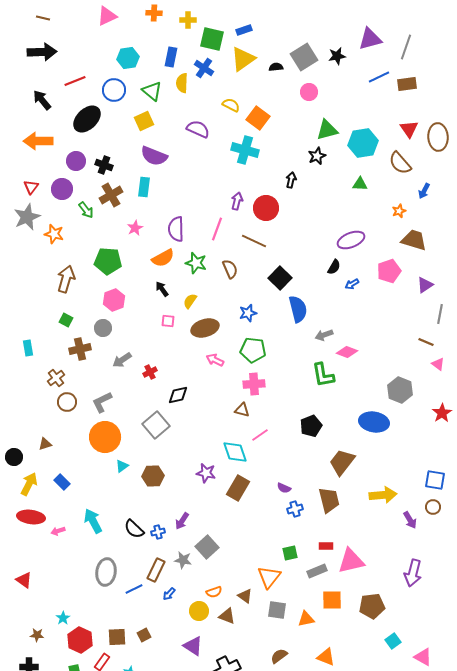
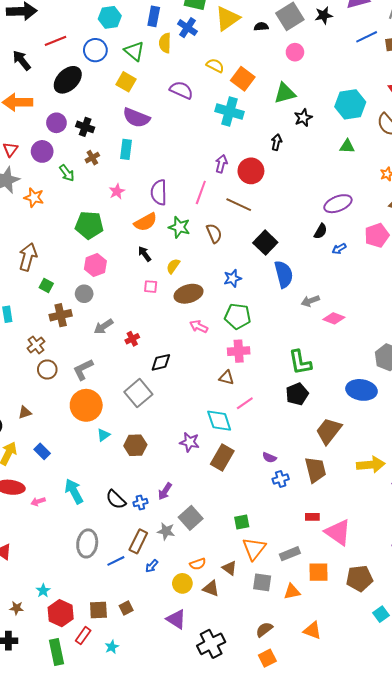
yellow square: (144, 121) -> (126, 82), turned -36
green triangle: (327, 130) -> (285, 93), moved
brown cross: (111, 195) -> (92, 158), size x0.6
brown arrow: (66, 279) -> (28, 257), moved
green L-shape: (323, 375) -> (300, 362), moved
green square: (290, 553) -> (242, 522), moved
pink triangle: (351, 561) -> (338, 532), turned 48
gray rectangle: (317, 571) -> (290, 554), moved

